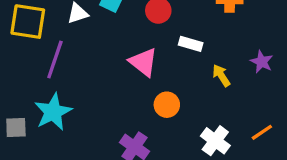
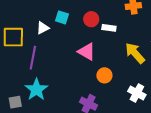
white rectangle: (191, 44) -> (109, 28), moved
yellow arrow: (221, 75) -> (135, 53), size x1.6

